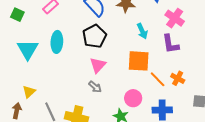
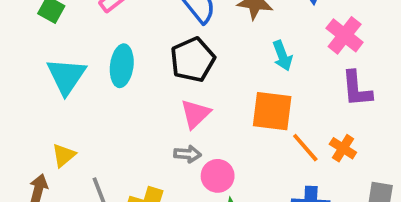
purple L-shape: (170, 44) -> (357, 89), moved
gray arrow: (95, 87) -> (188, 154), turned -40
pink circle: (133, 98) -> (218, 176), moved

